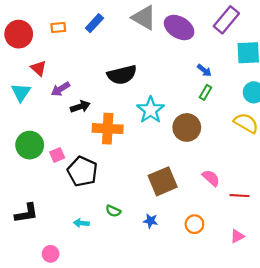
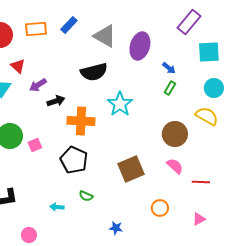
gray triangle: (144, 18) -> (105, 36), moved
orange rectangle: (58, 28) -> (36, 29), size x1.5
purple ellipse: (179, 28) -> (140, 46), moved, turned 76
brown circle: (187, 127) -> (175, 134), moved
black pentagon: (82, 171) -> (74, 160), moved
blue star: (151, 221) -> (116, 228), moved

